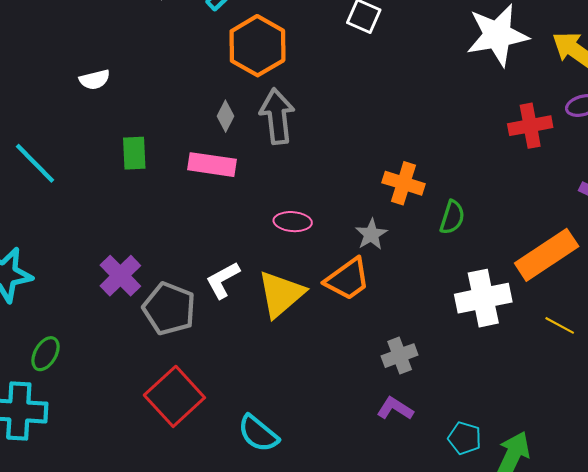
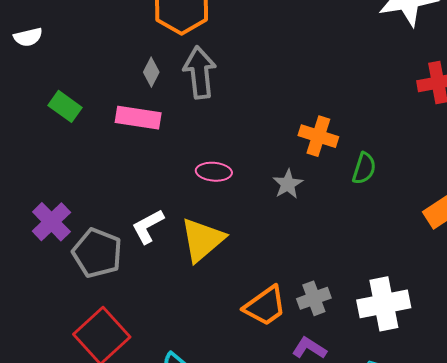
green rectangle: (134, 153) -> (65, 106), turned -52
orange trapezoid: (348, 279) -> (265, 306), moved
white cross: (483, 298) -> (384, 304), moved

